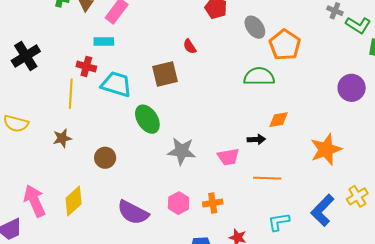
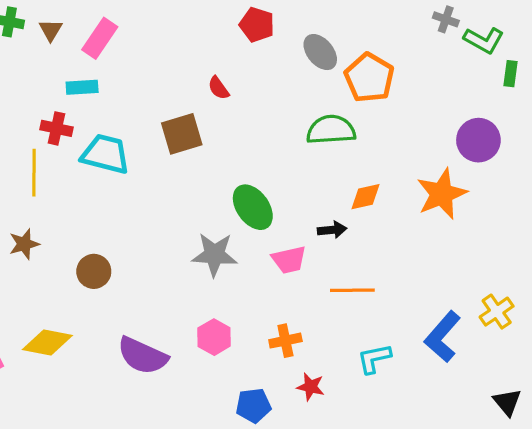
green ellipse: (147, 119) -> (253, 207), moved
orange star: (326, 149) -> (442, 194), moved
yellow diamond: (74, 201) -> (47, 343), turned 56
orange cross: (213, 203) -> (285, 341), moved

